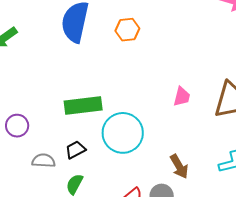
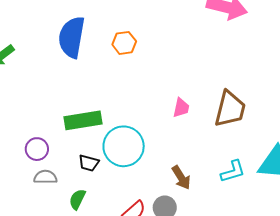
purple circle: (17, 126) -> (37, 149), moved
black trapezoid: (75, 150) -> (89, 163), moved, turned -135

